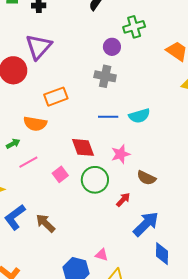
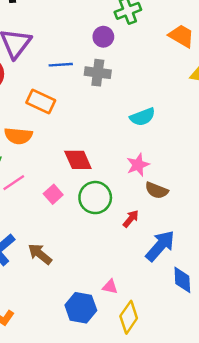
orange rectangle: (56, 97) -> (41, 101), turned 50
blue line: (108, 117) -> (61, 65), moved
pink star: (121, 154) -> (138, 165), moved

